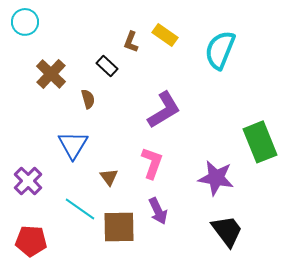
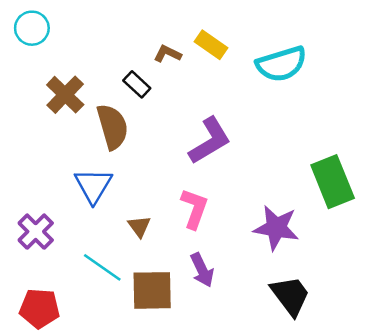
brown L-shape: (131, 42) -> (168, 54), turned 95
cyan semicircle: (220, 50) -> (281, 64), turned -129
brown semicircle: (88, 99) -> (112, 127), size x1.8

